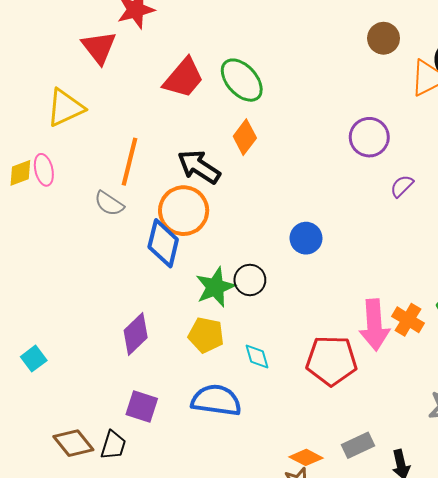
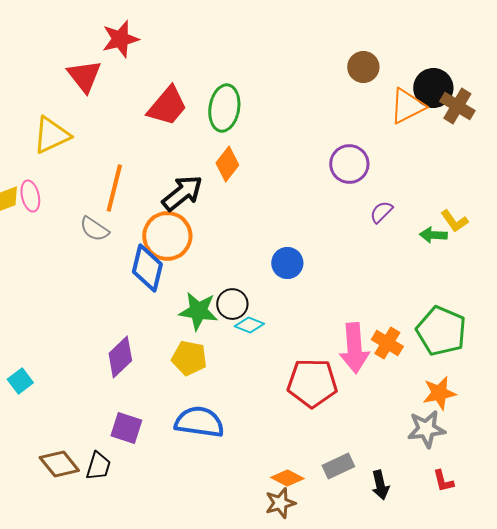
green ellipse: (242, 80) -> (224, 108), turned 51
black arrow: (199, 167) -> (182, 193), turned 108
green star: (215, 287) -> (198, 311), turned 30
cyan diamond: (257, 356) -> (249, 325), moved, turned -52

